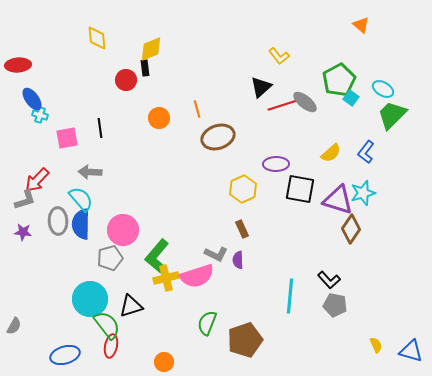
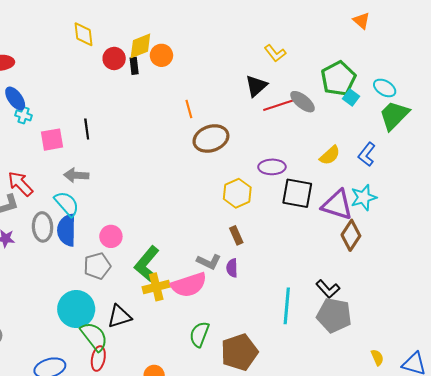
red circle: (126, 80) -> (114, 58), moved
orange circle: (159, 118) -> (161, 55), moved
red arrow: (37, 180) -> (20, 184), turned 92
pink circle: (123, 230) -> (111, 236), size x0.7
gray pentagon: (335, 305) -> (334, 315), size x1.4

